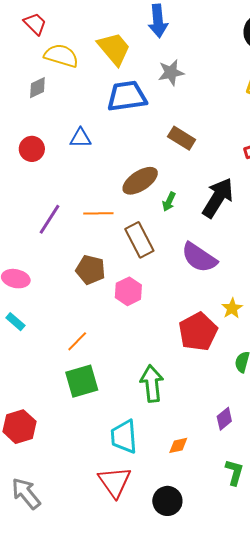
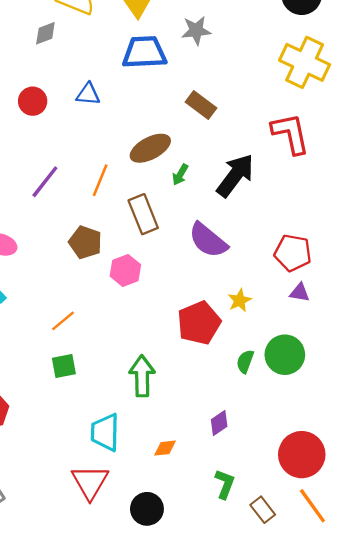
orange line: (98, 213) -> (100, 180), turned -72
green square: (82, 381) -> (64, 366), size x0.7

